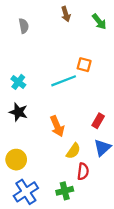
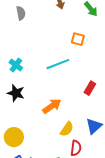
orange square: (84, 65) -> (78, 39), moved
red rectangle: (98, 121) -> (90, 88), moved
orange arrow: (57, 126) -> (52, 106), turned -102

